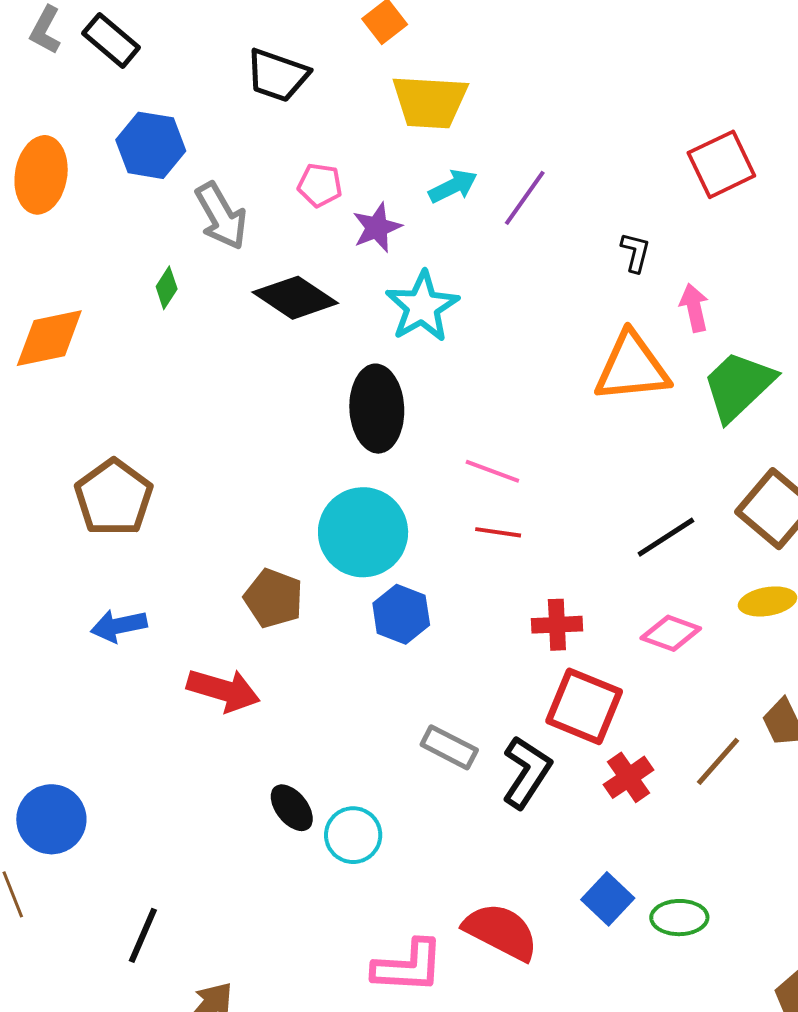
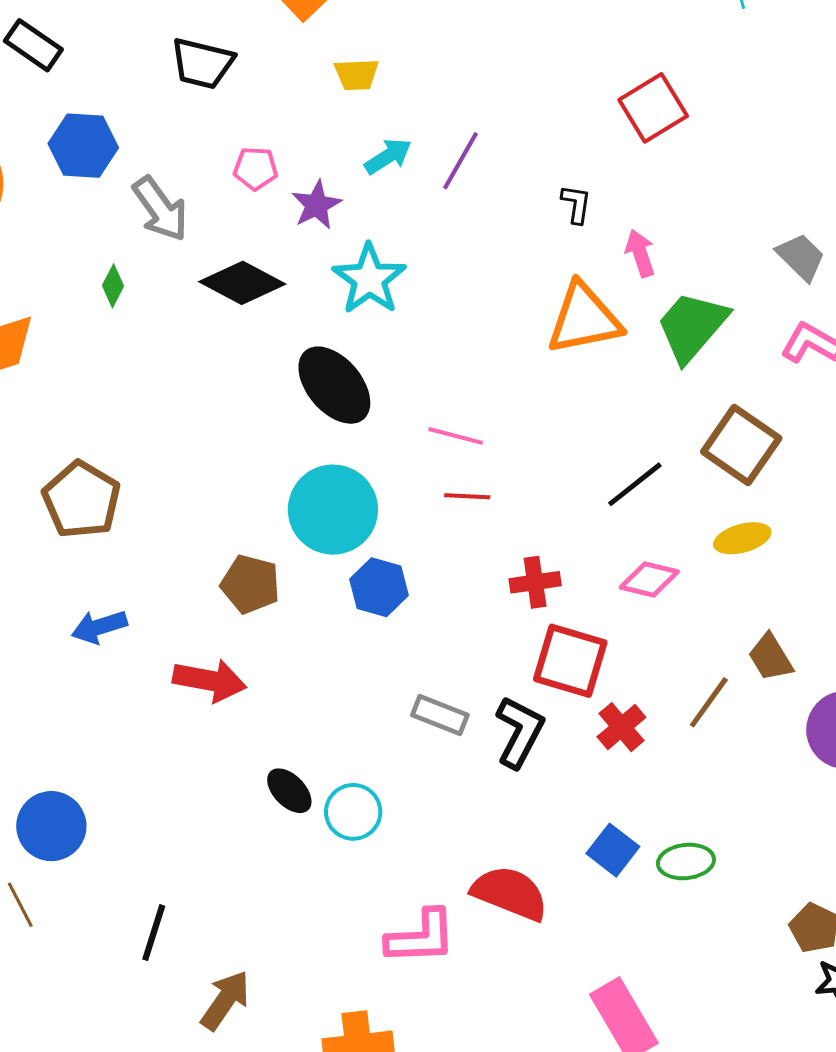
yellow trapezoid: (430, 102) -> (357, 74), size x0.6
black ellipse: (377, 409) -> (334, 385), turned -32

